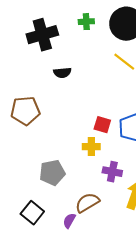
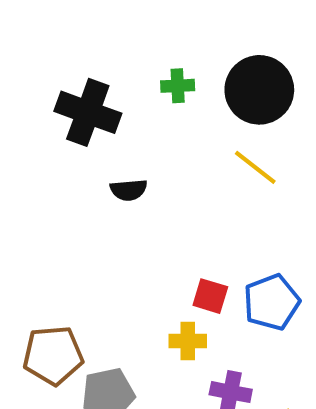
black cross: (42, 35) -> (88, 112), turned 36
brown pentagon: (25, 111) -> (53, 355), moved

